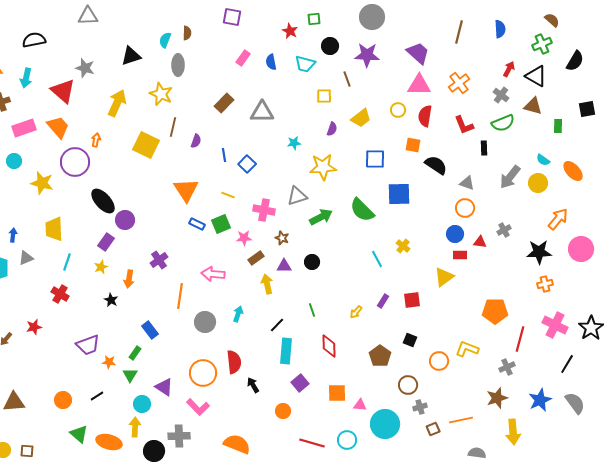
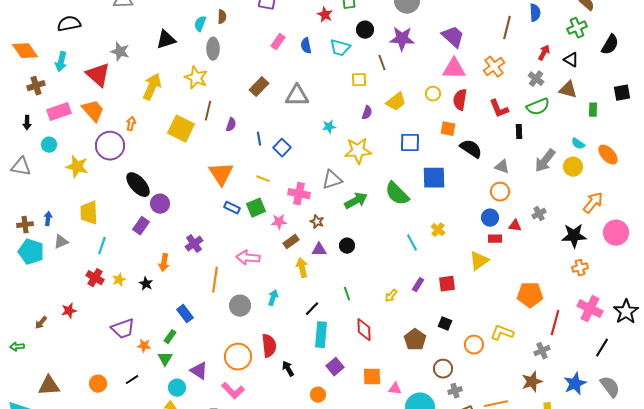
brown line: (459, 32) -> (507, 28), moved
black triangle: (536, 76) -> (571, 60), size x0.7
yellow star: (101, 267) -> (119, 280), moved

